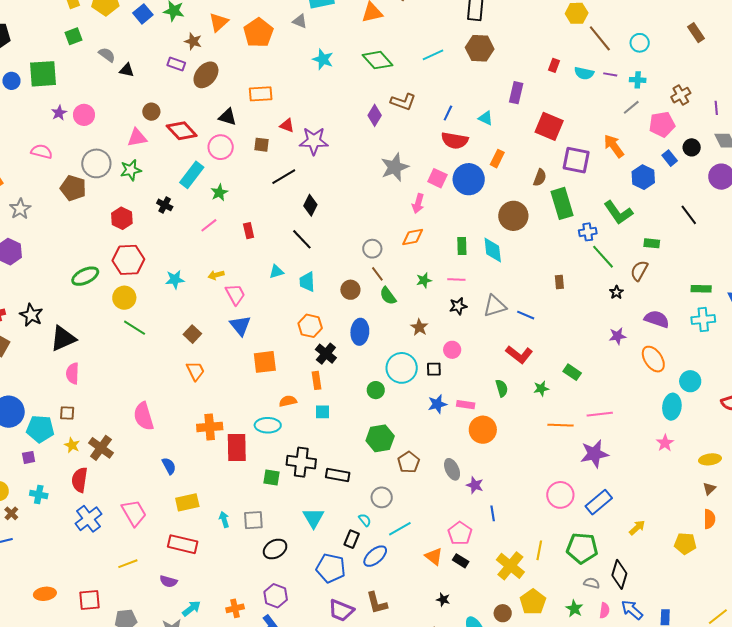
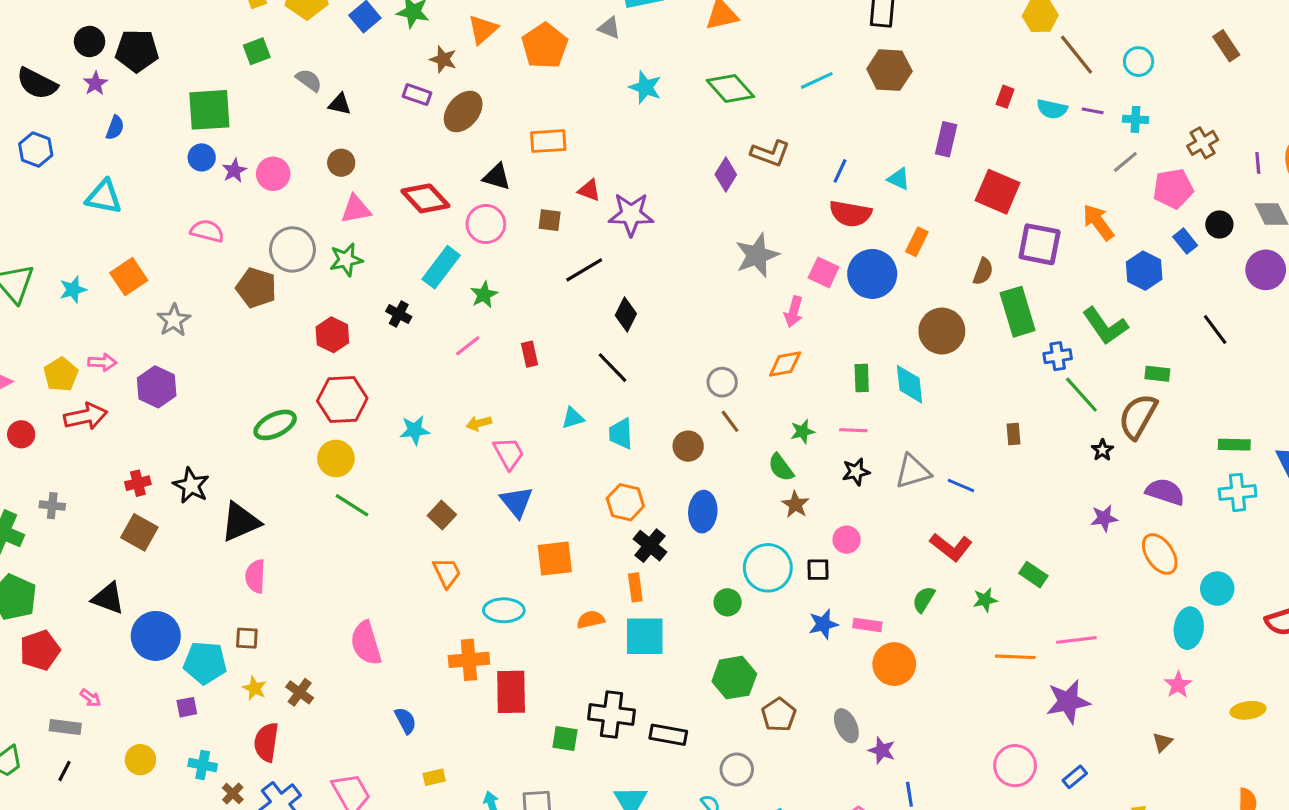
blue circle: (11, 81) -> (202, 157), moved
brown circle: (151, 112) -> (341, 163), moved
brown semicircle: (639, 271) -> (1138, 416), size x1.4
green semicircle: (388, 296) -> (781, 467), moved
green semicircle: (502, 388) -> (924, 599), turned -132
cyan square: (323, 412) -> (645, 636), size x1.8
cyan ellipse: (268, 425) -> (504, 610), moved
brown cross: (101, 448) -> (300, 692), size x0.7
brown triangle: (709, 489) -> (1162, 742), moved
yellow rectangle: (187, 502) -> (434, 777), size x0.6
blue rectangle: (599, 502) -> (1075, 777), size x0.6
brown cross: (11, 513) -> (233, 794), moved

